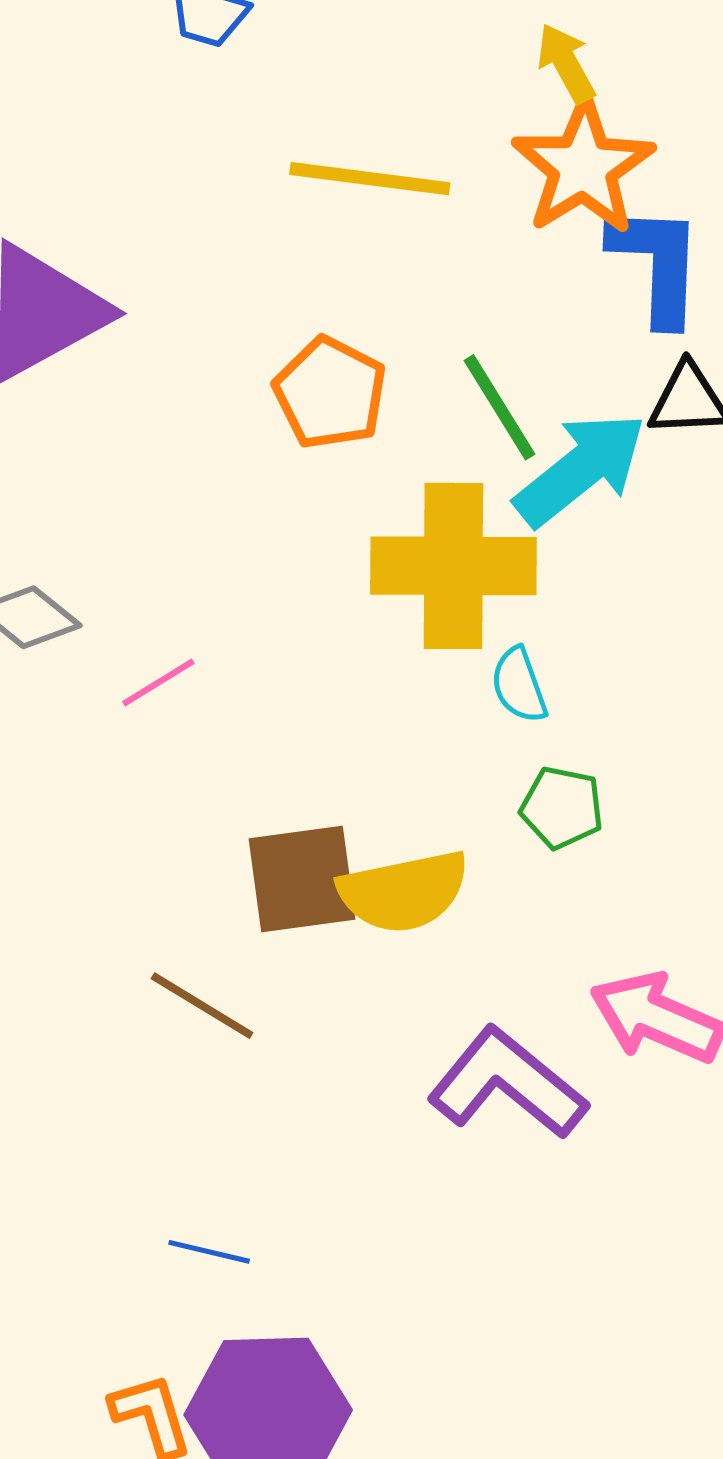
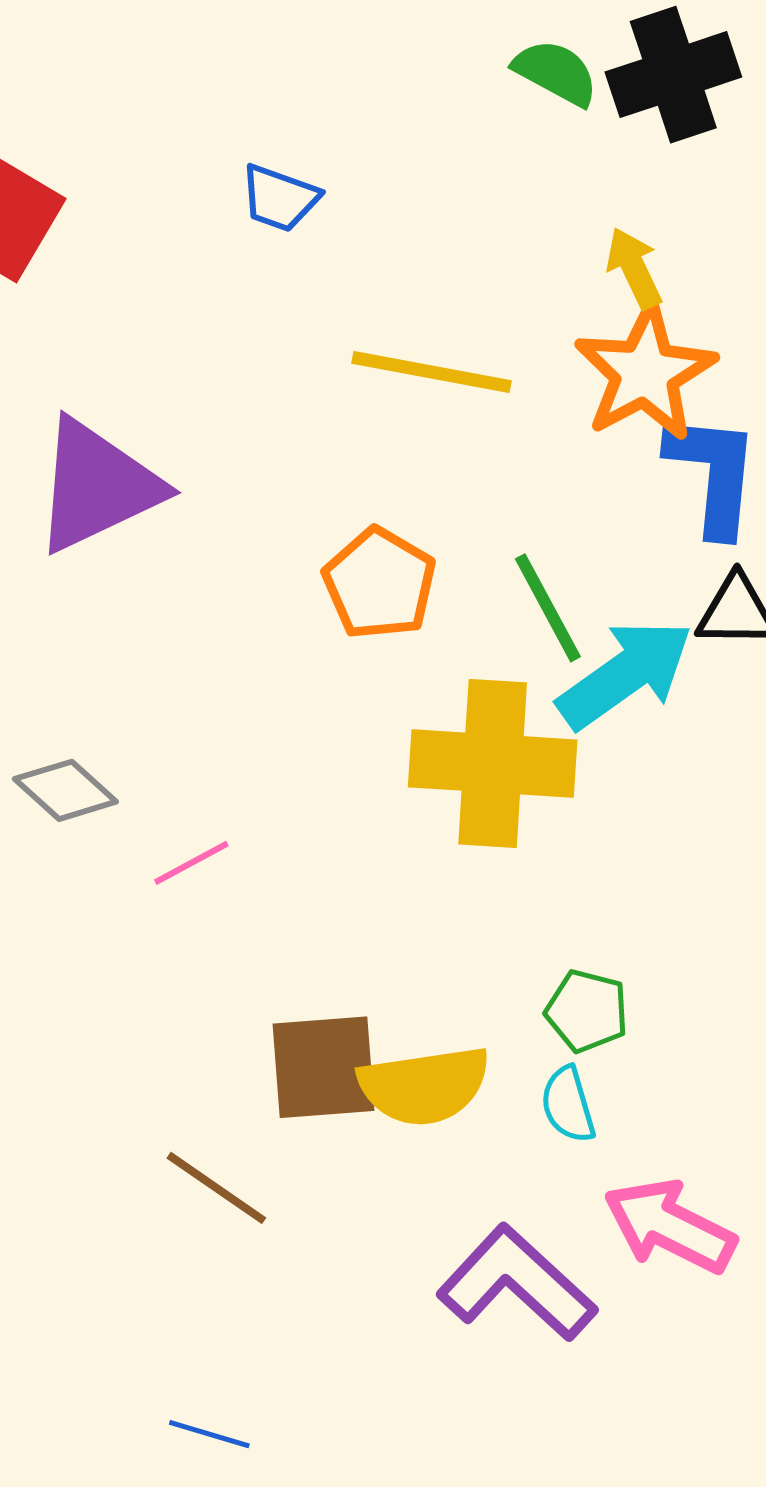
cyan semicircle: (519, 685) -> (568, 1105), moved

